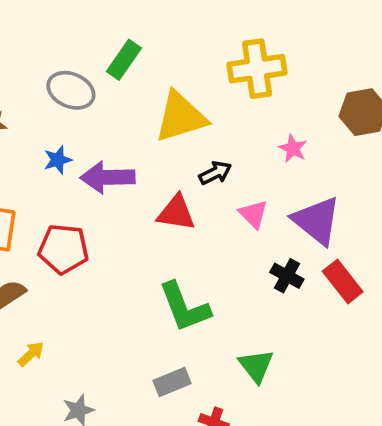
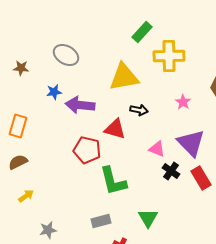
green rectangle: (124, 60) -> (142, 32), moved
black arrow: (215, 173) -> (139, 110), turned 30
pink triangle: (253, 214) -> (157, 149), moved, turned -30
red pentagon: (63, 249) -> (87, 150), moved

